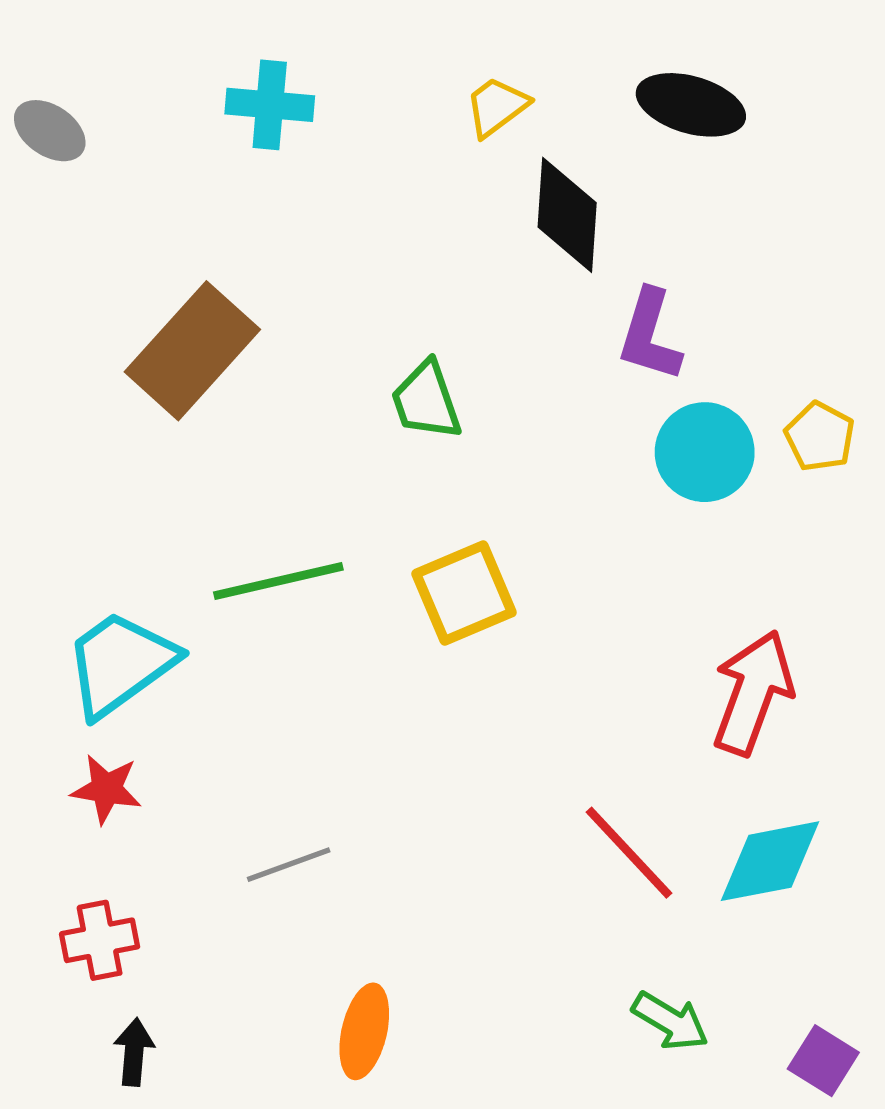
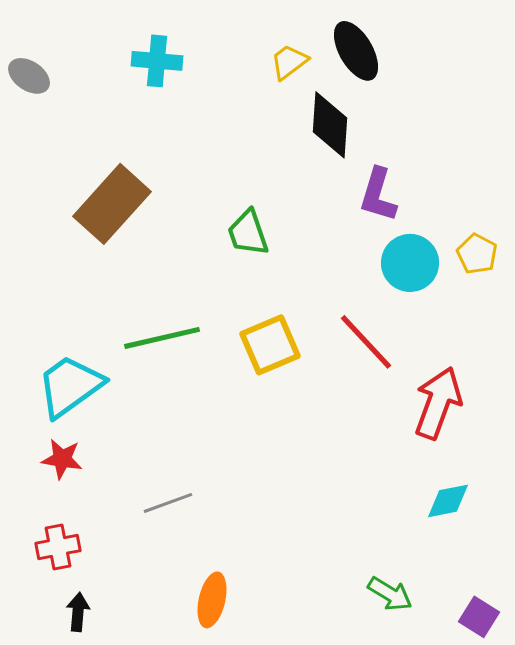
black ellipse: (691, 105) -> (356, 51), moved, turned 44
red line: (629, 853) -> (366, 342), moved
cyan diamond: (770, 861) -> (448, 501), size x0.7

